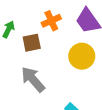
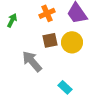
brown square: (32, 43) -> (50, 40), moved

